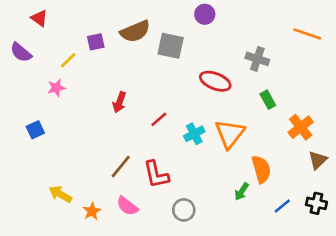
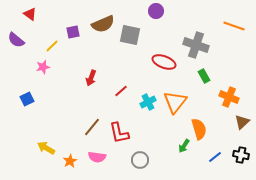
gray cross: (257, 59) -> (196, 45), size x1.4
orange cross: (301, 127) -> (229, 97), turned -30
pink semicircle: (127, 206) -> (97, 157), turned -30

